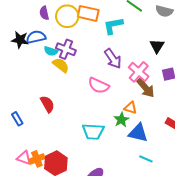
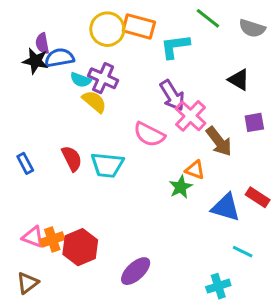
purple semicircle: (44, 13) -> (42, 43), moved
black triangle: (157, 46) -> (239, 80), turned -35
pink cross: (139, 72) -> (191, 116), moved
blue rectangle: (17, 119) -> (25, 163), moved
cyan trapezoid: (93, 131) -> (107, 165), moved
blue triangle: (138, 133) -> (226, 207), moved
cyan line: (146, 159) -> (243, 252), moved

